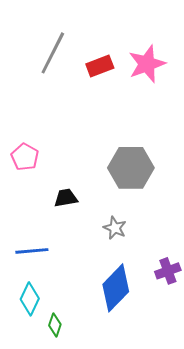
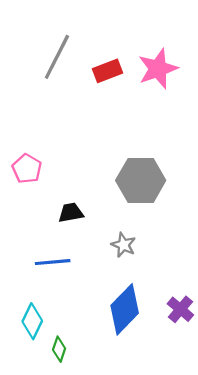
blue line: (32, 251) -> (53, 262), moved
purple cross: (168, 271) -> (180, 309), moved, turned -30

